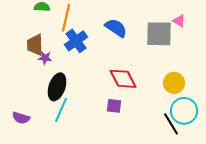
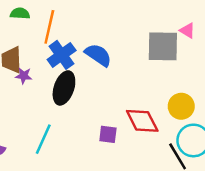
blue semicircle: (116, 28) -> (98, 55), moved
red diamond: (123, 79) -> (142, 121), moved
black ellipse: (57, 87) -> (64, 88), moved

